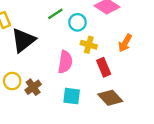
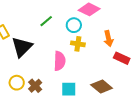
cyan circle: (77, 22) -> (74, 25), moved
orange arrow: (125, 43) -> (108, 39), turned -35
red rectangle: (104, 67) -> (122, 58), moved, turned -35

